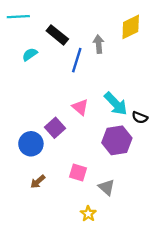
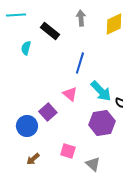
gray arrow: (99, 44) -> (81, 18), moved
cyan semicircle: (30, 54) -> (26, 48), turned -40
blue line: (77, 60) -> (80, 63), moved

